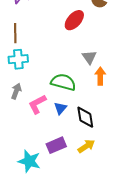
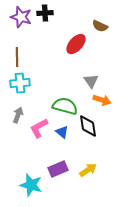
orange arrow: (100, 76) -> (102, 100), turned 108
blue triangle: (60, 108) -> (62, 132), turned -32
black diamond: (85, 117) -> (88, 126), moved

